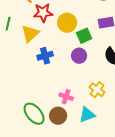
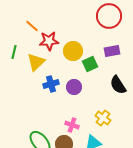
purple circle: (79, 56) -> (74, 87), moved

